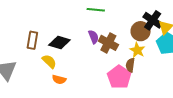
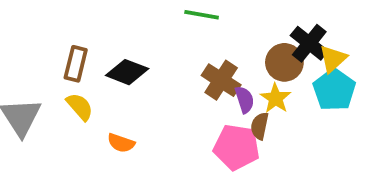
purple semicircle: (93, 37) -> (245, 100), moved
yellow semicircle: (49, 61) -> (80, 107), moved
pink pentagon: (119, 77) -> (237, 147), turned -30

